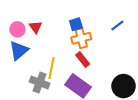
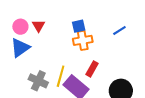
red rectangle: (83, 60) -> (92, 69), moved, turned 63
yellow line: (51, 68) -> (61, 76), moved

